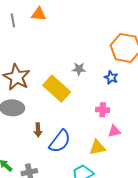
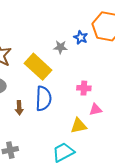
blue star: (111, 78) -> (81, 37), moved
blue semicircle: (60, 141) -> (43, 99), moved, turned -35

